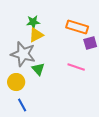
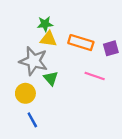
orange rectangle: (77, 27) -> (81, 43), moved
yellow triangle: (36, 35) -> (48, 39), turned 35

